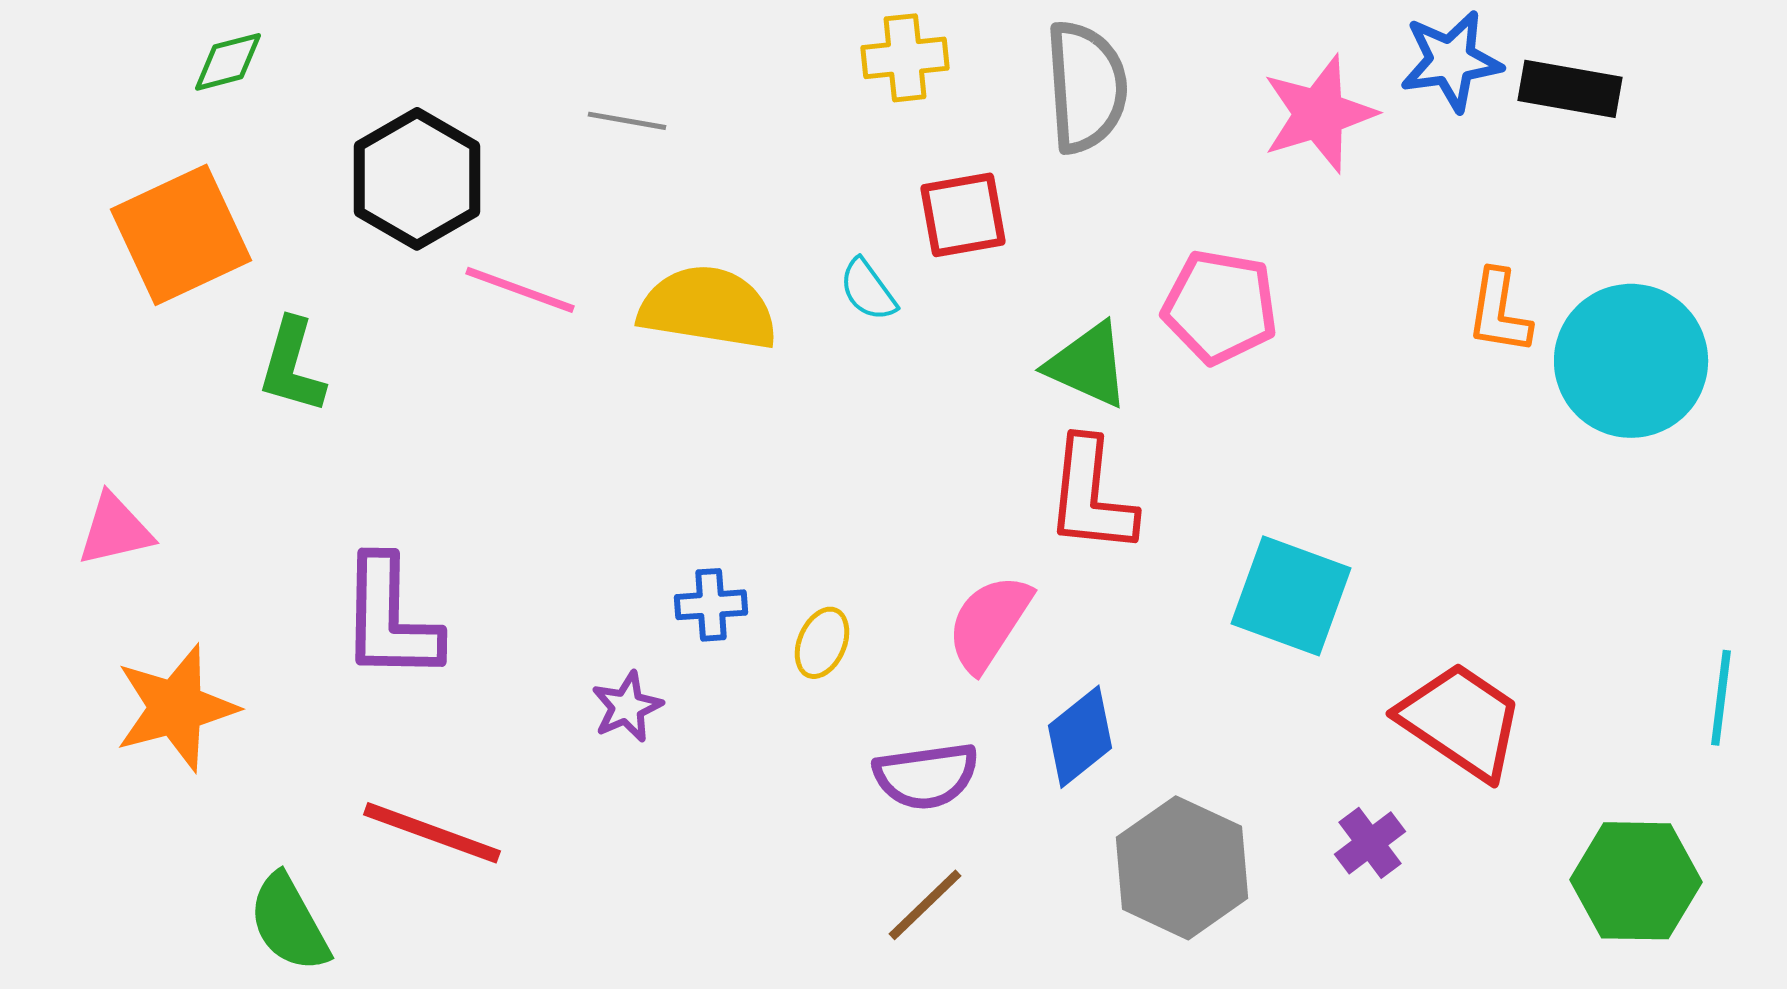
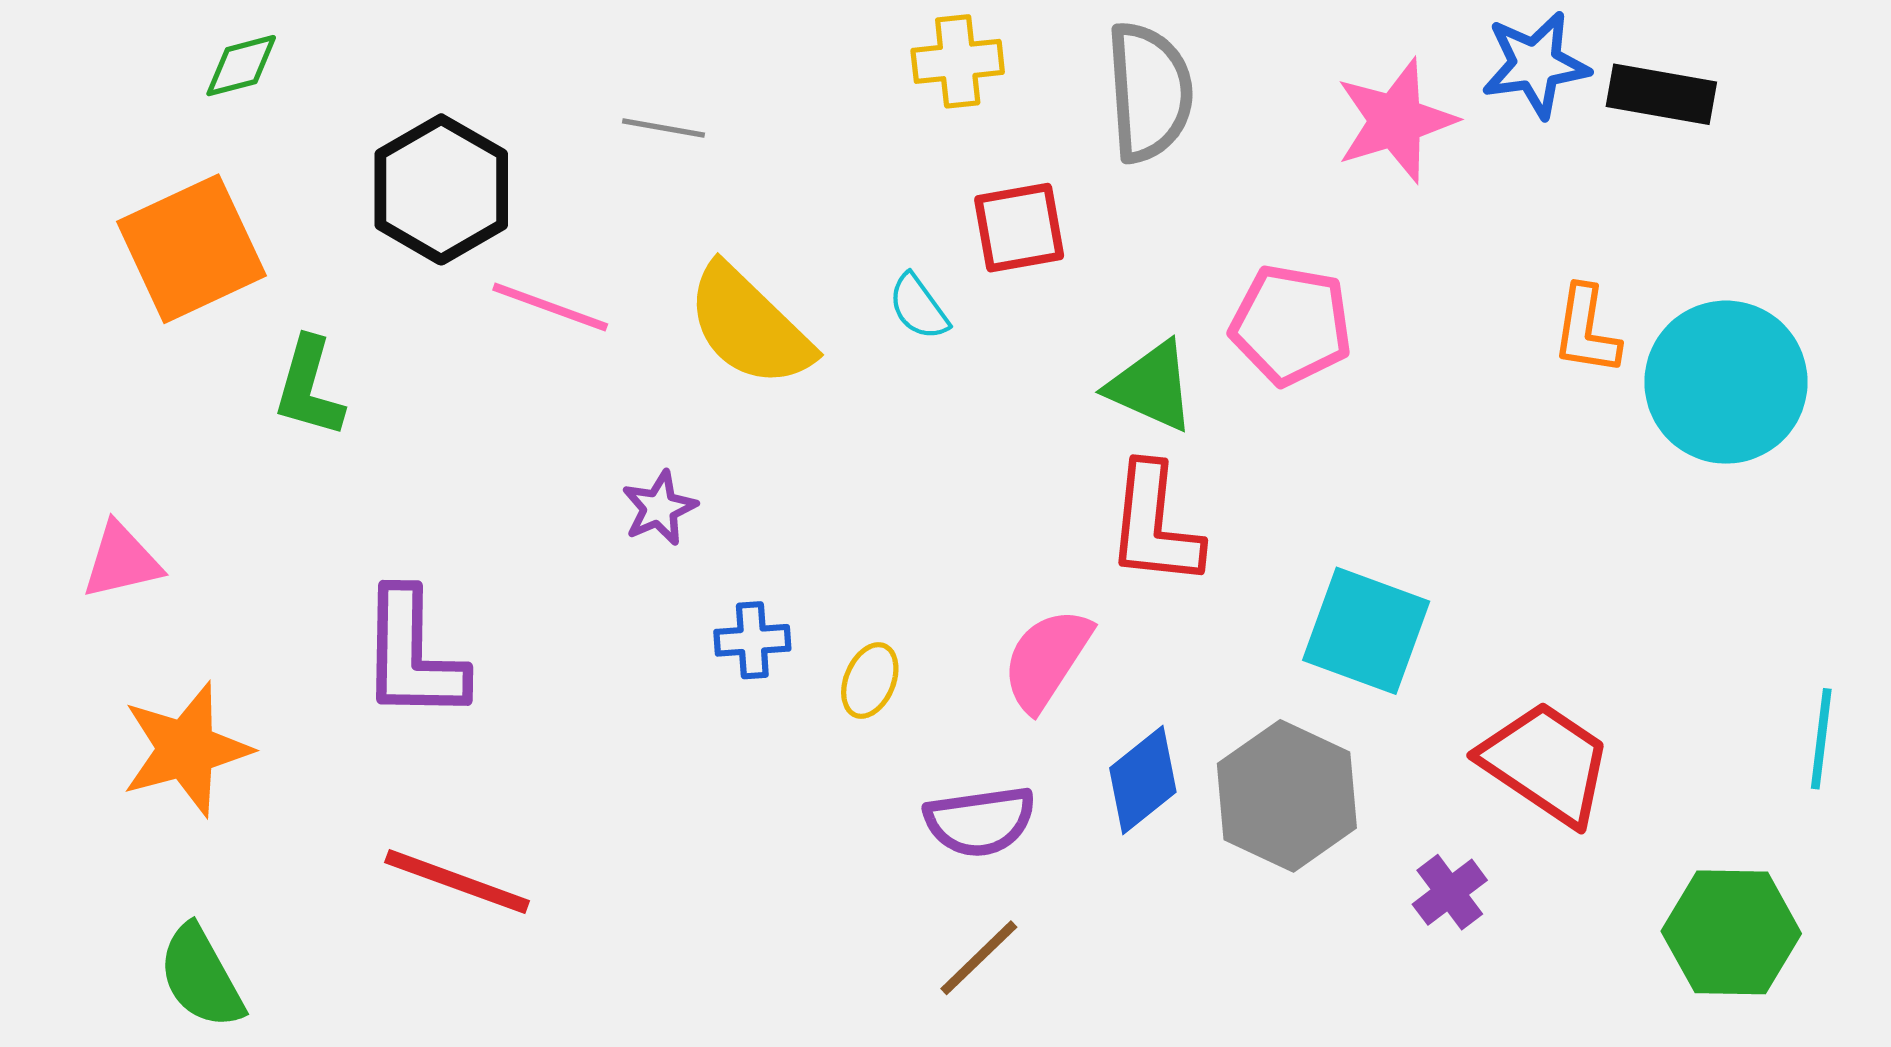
yellow semicircle: (708, 308) -> (749, 326), turned -145
purple star: (627, 707) -> (659, 508), moved
gray hexagon: (1182, 868) -> (1287, 796), moved
green semicircle: (289, 923) -> (201, 977), moved

